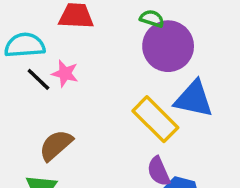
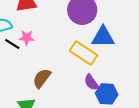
brown semicircle: (56, 145) -> (42, 78), moved

